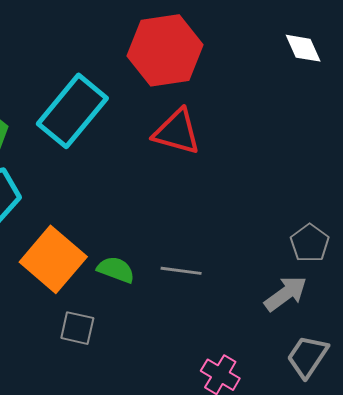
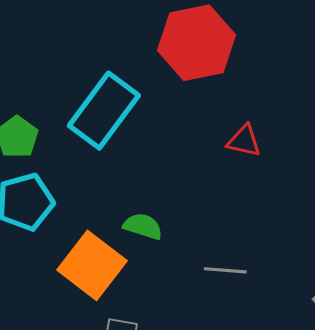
red triangle: (177, 132) -> (244, 141), moved, size x0.7
green semicircle: (116, 270) -> (143, 226), moved

